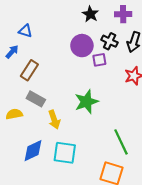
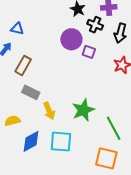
black cross: (110, 41) -> (95, 25), moved
purple square: (99, 60) -> (89, 52), turned 32
green star: (86, 102) -> (83, 110), moved
yellow semicircle: (14, 114) -> (12, 121), moved

